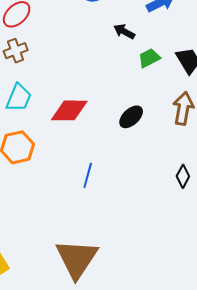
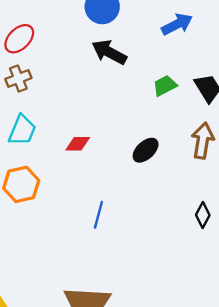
black arrow: (124, 32) -> (109, 52), moved, size x1.5
red diamond: (69, 110) -> (78, 144), size x0.6

